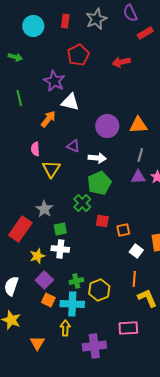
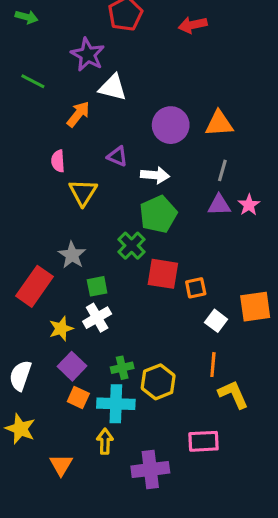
green line: (19, 98) -> (33, 81), turned -49
red square: (102, 221) -> (163, 274), size x1.5
white cross: (60, 249) -> (97, 318), turned -36

